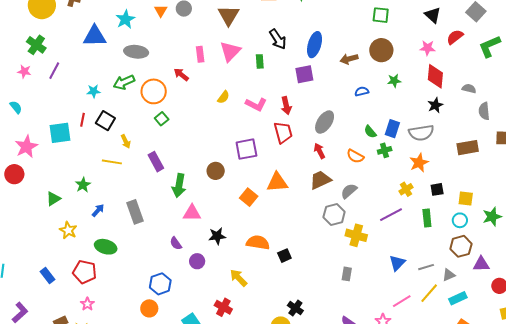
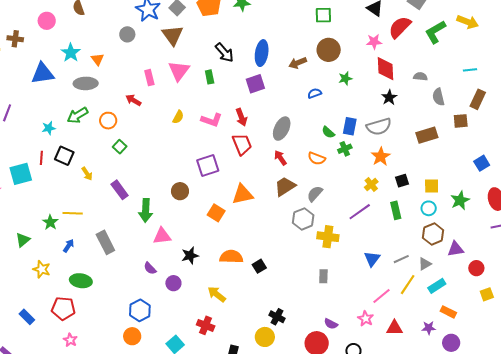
orange triangle: (161, 11) -> (97, 59), moved
red semicircle: (455, 37) -> (400, 27), size x1.4
orange circle: (154, 91) -> (108, 121), size x0.7
yellow line: (112, 162) -> (73, 213), moved

